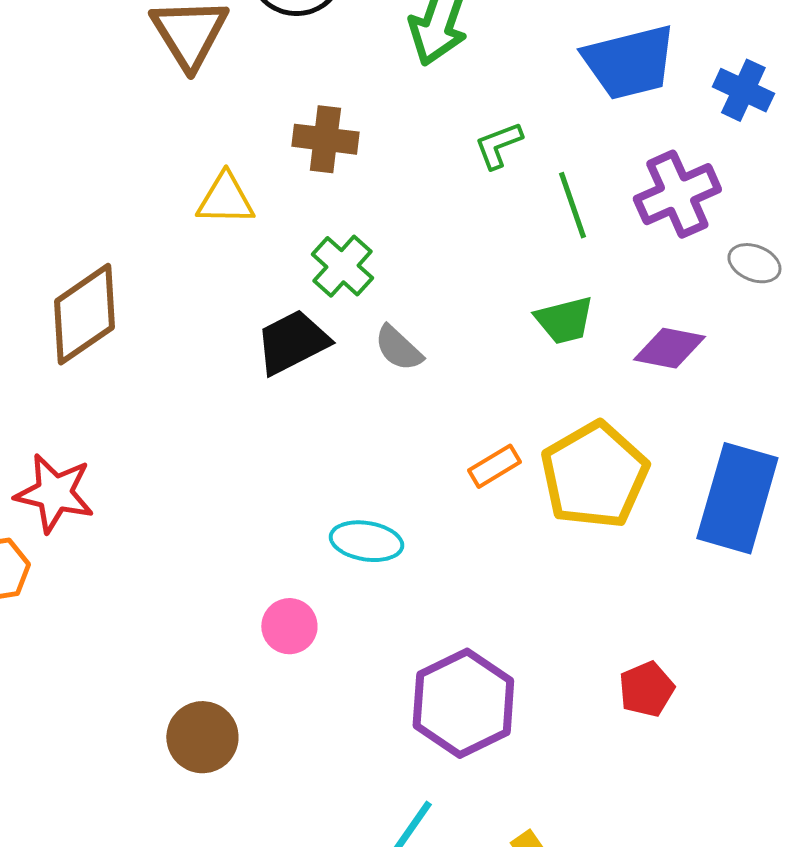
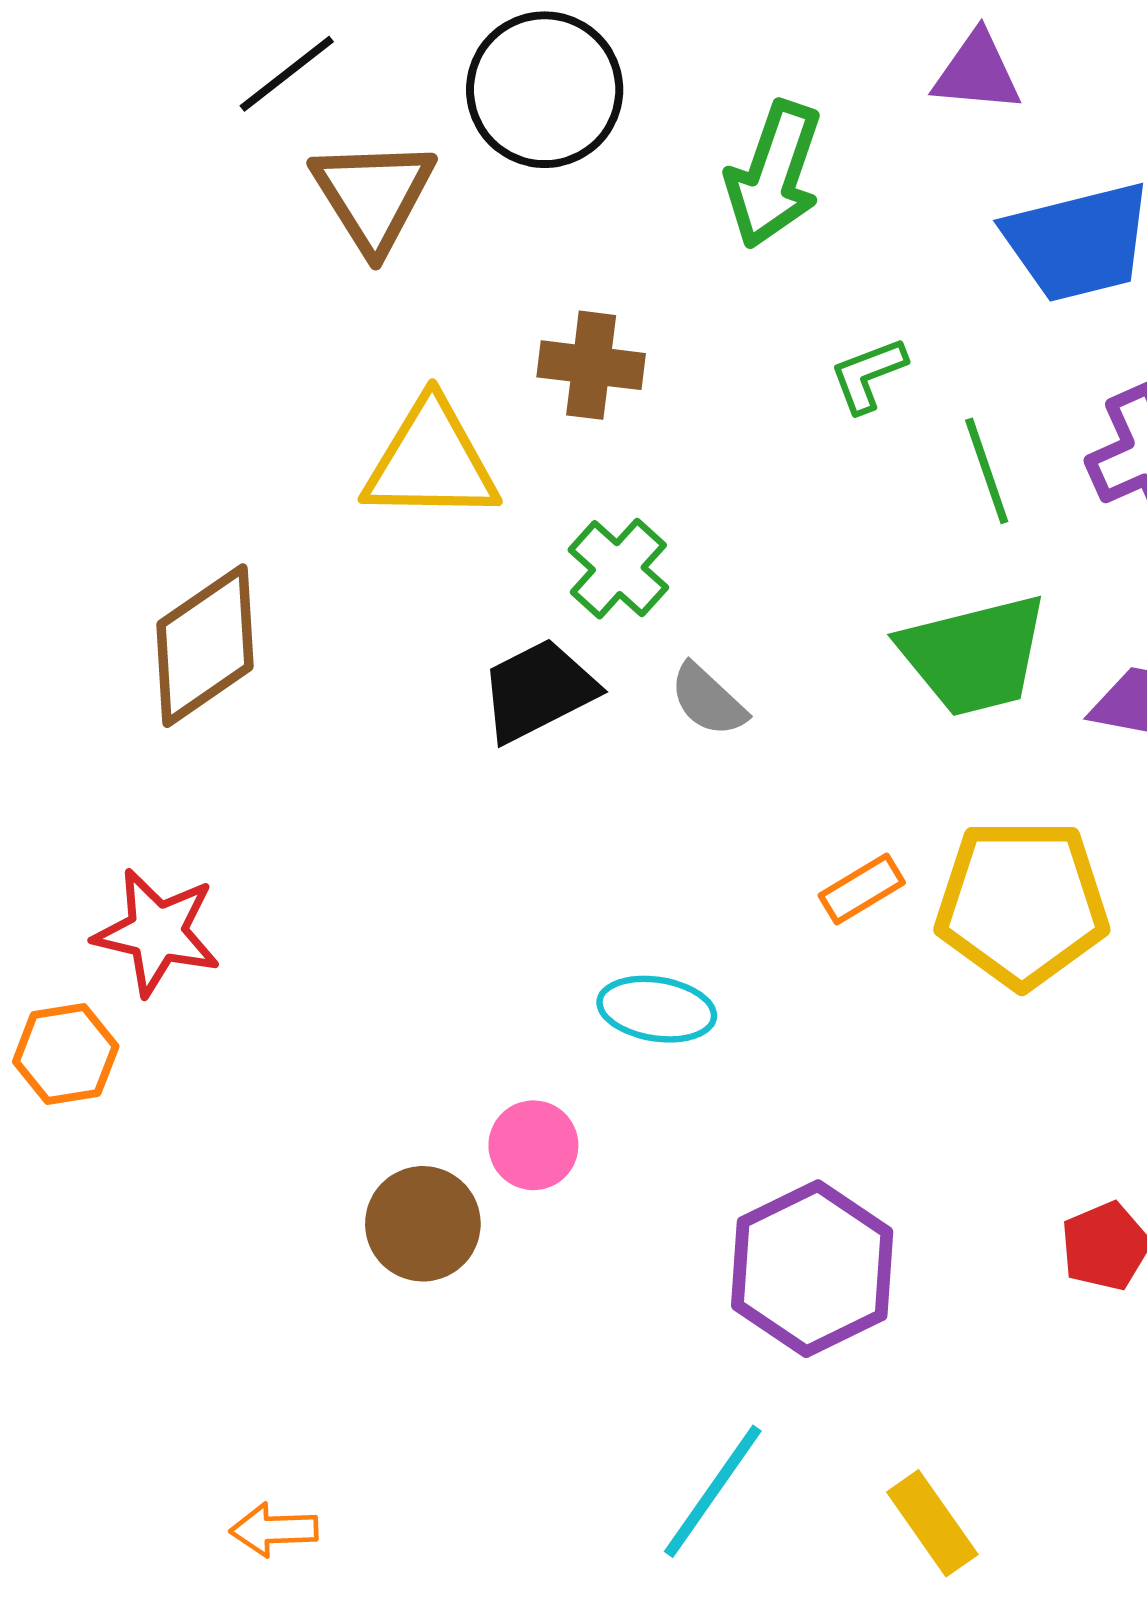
yellow triangle: (225, 199) -> (431, 461), size x1.5
green trapezoid: (564, 320) -> (974, 655), size x1.6
yellow pentagon: (594, 475) -> (1022, 903), turned 30
brown circle: (202, 737) -> (423, 1224), moved

